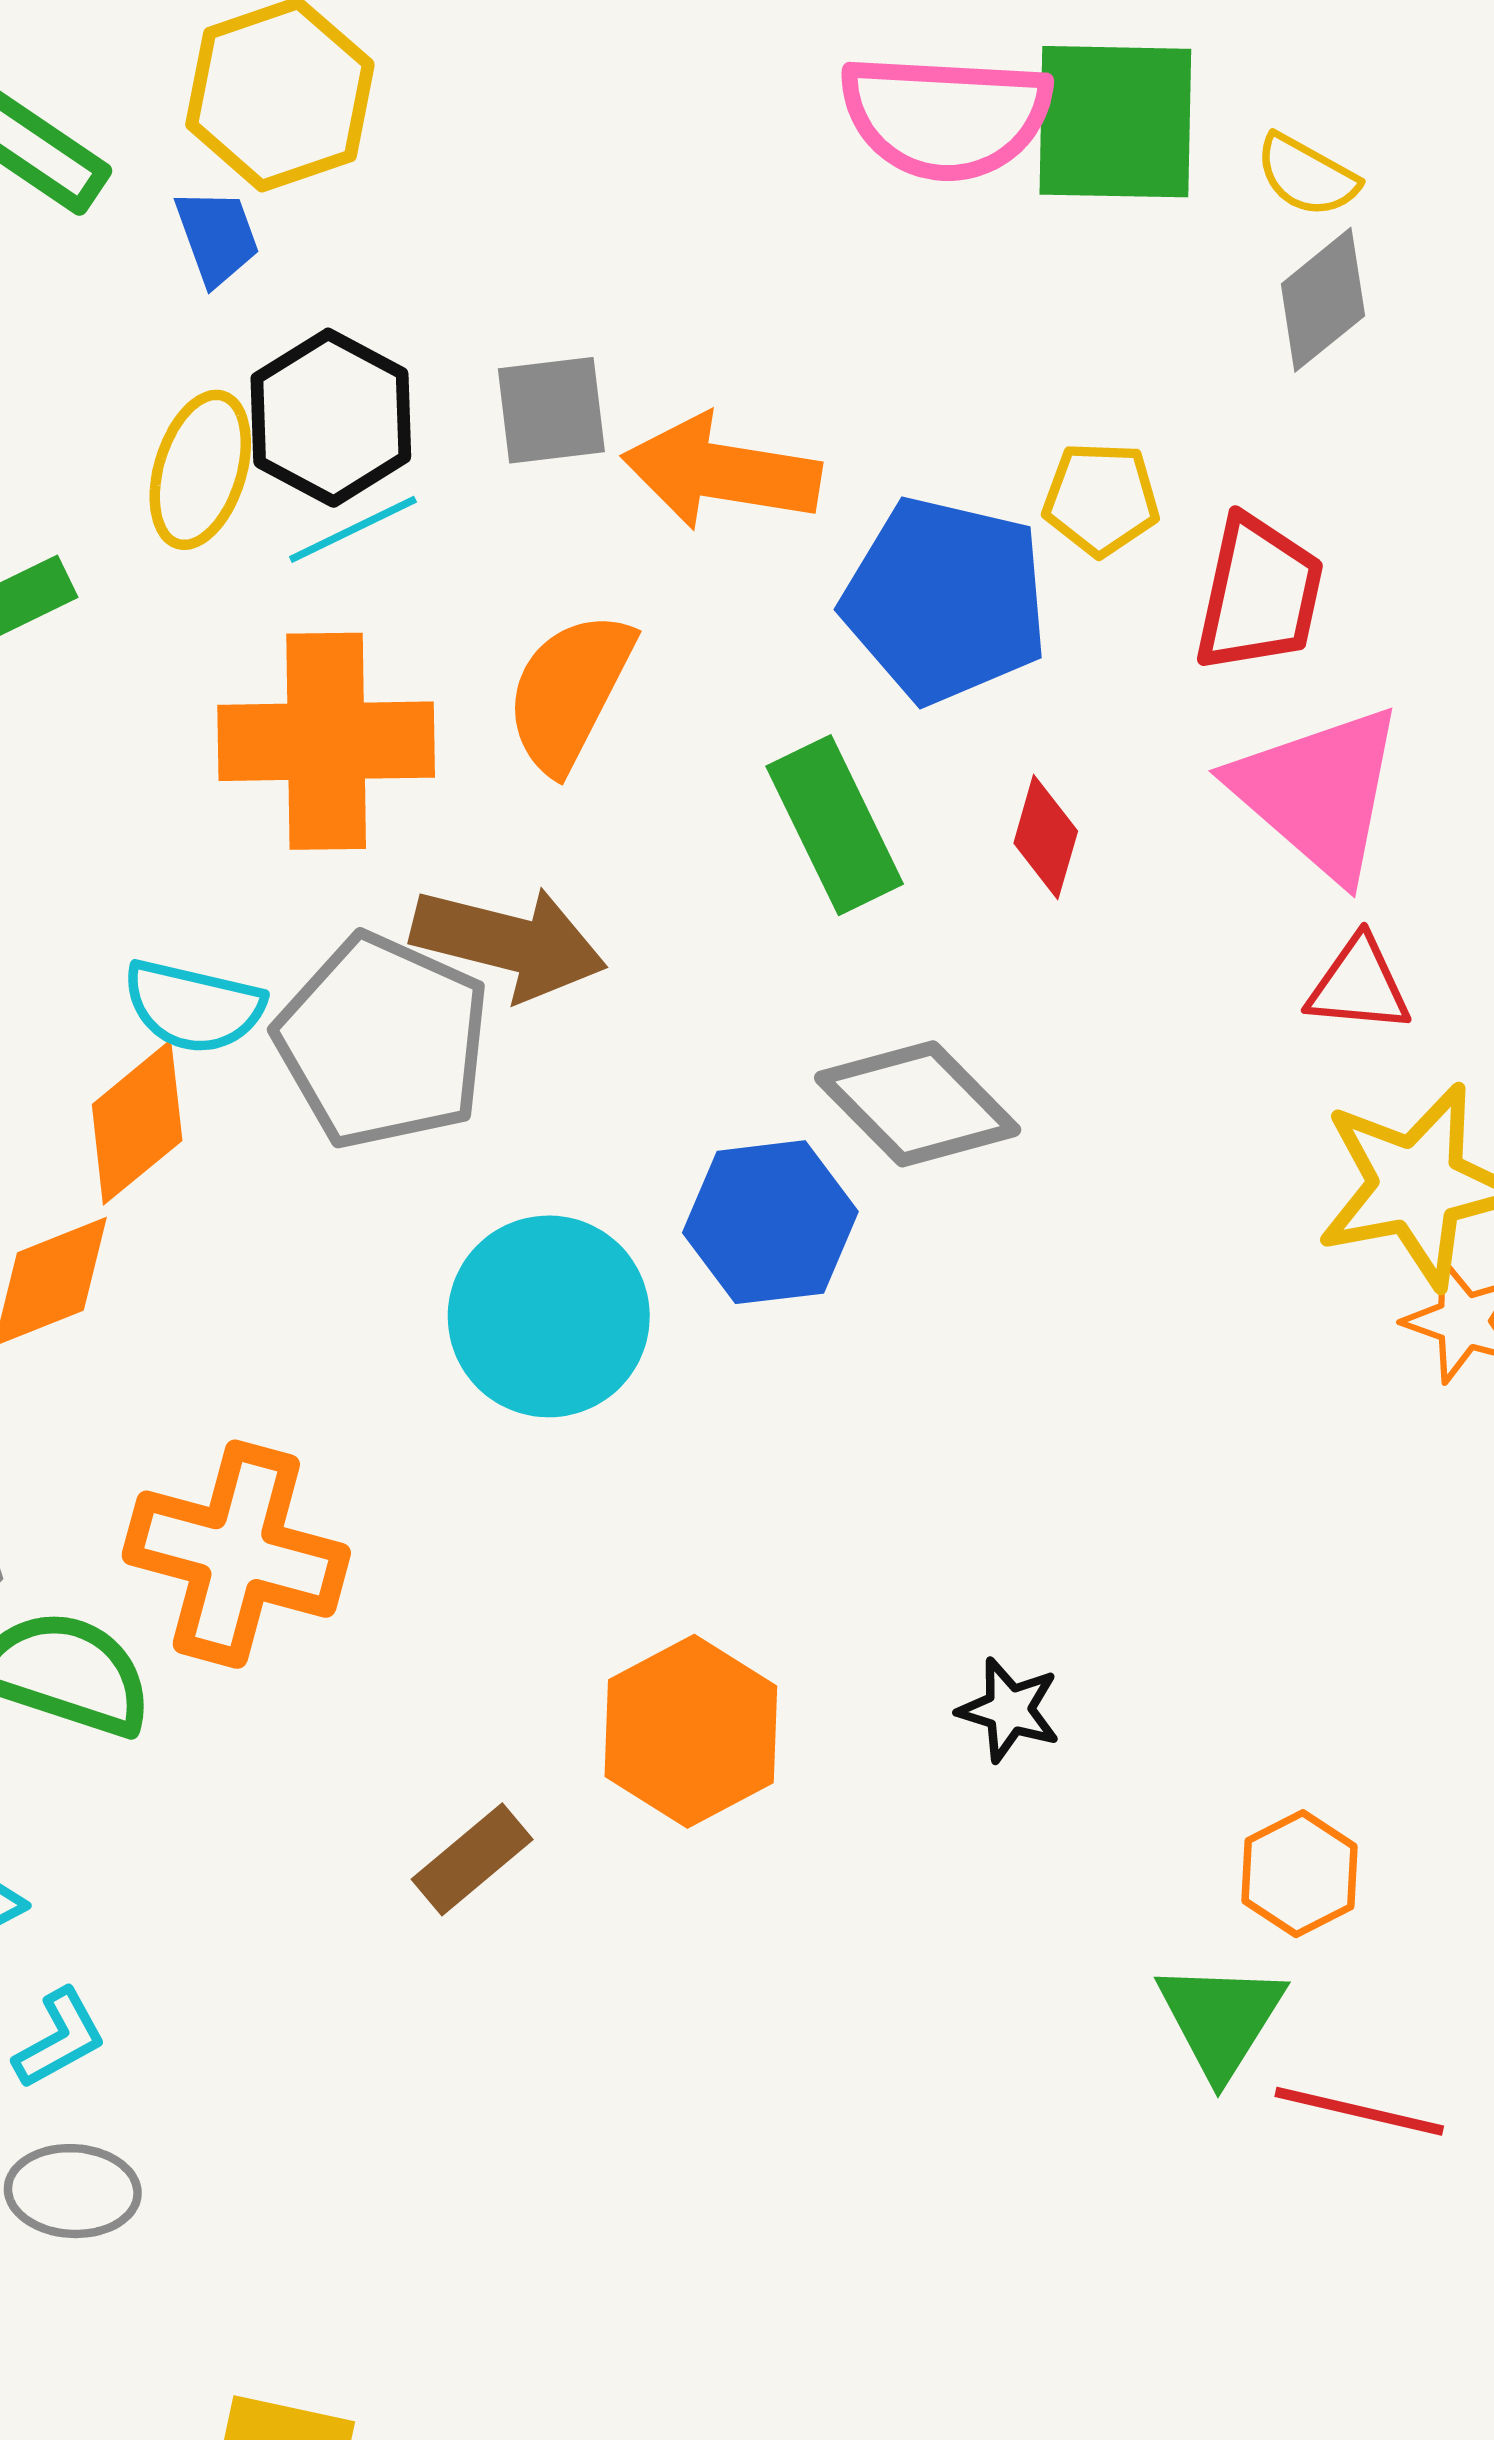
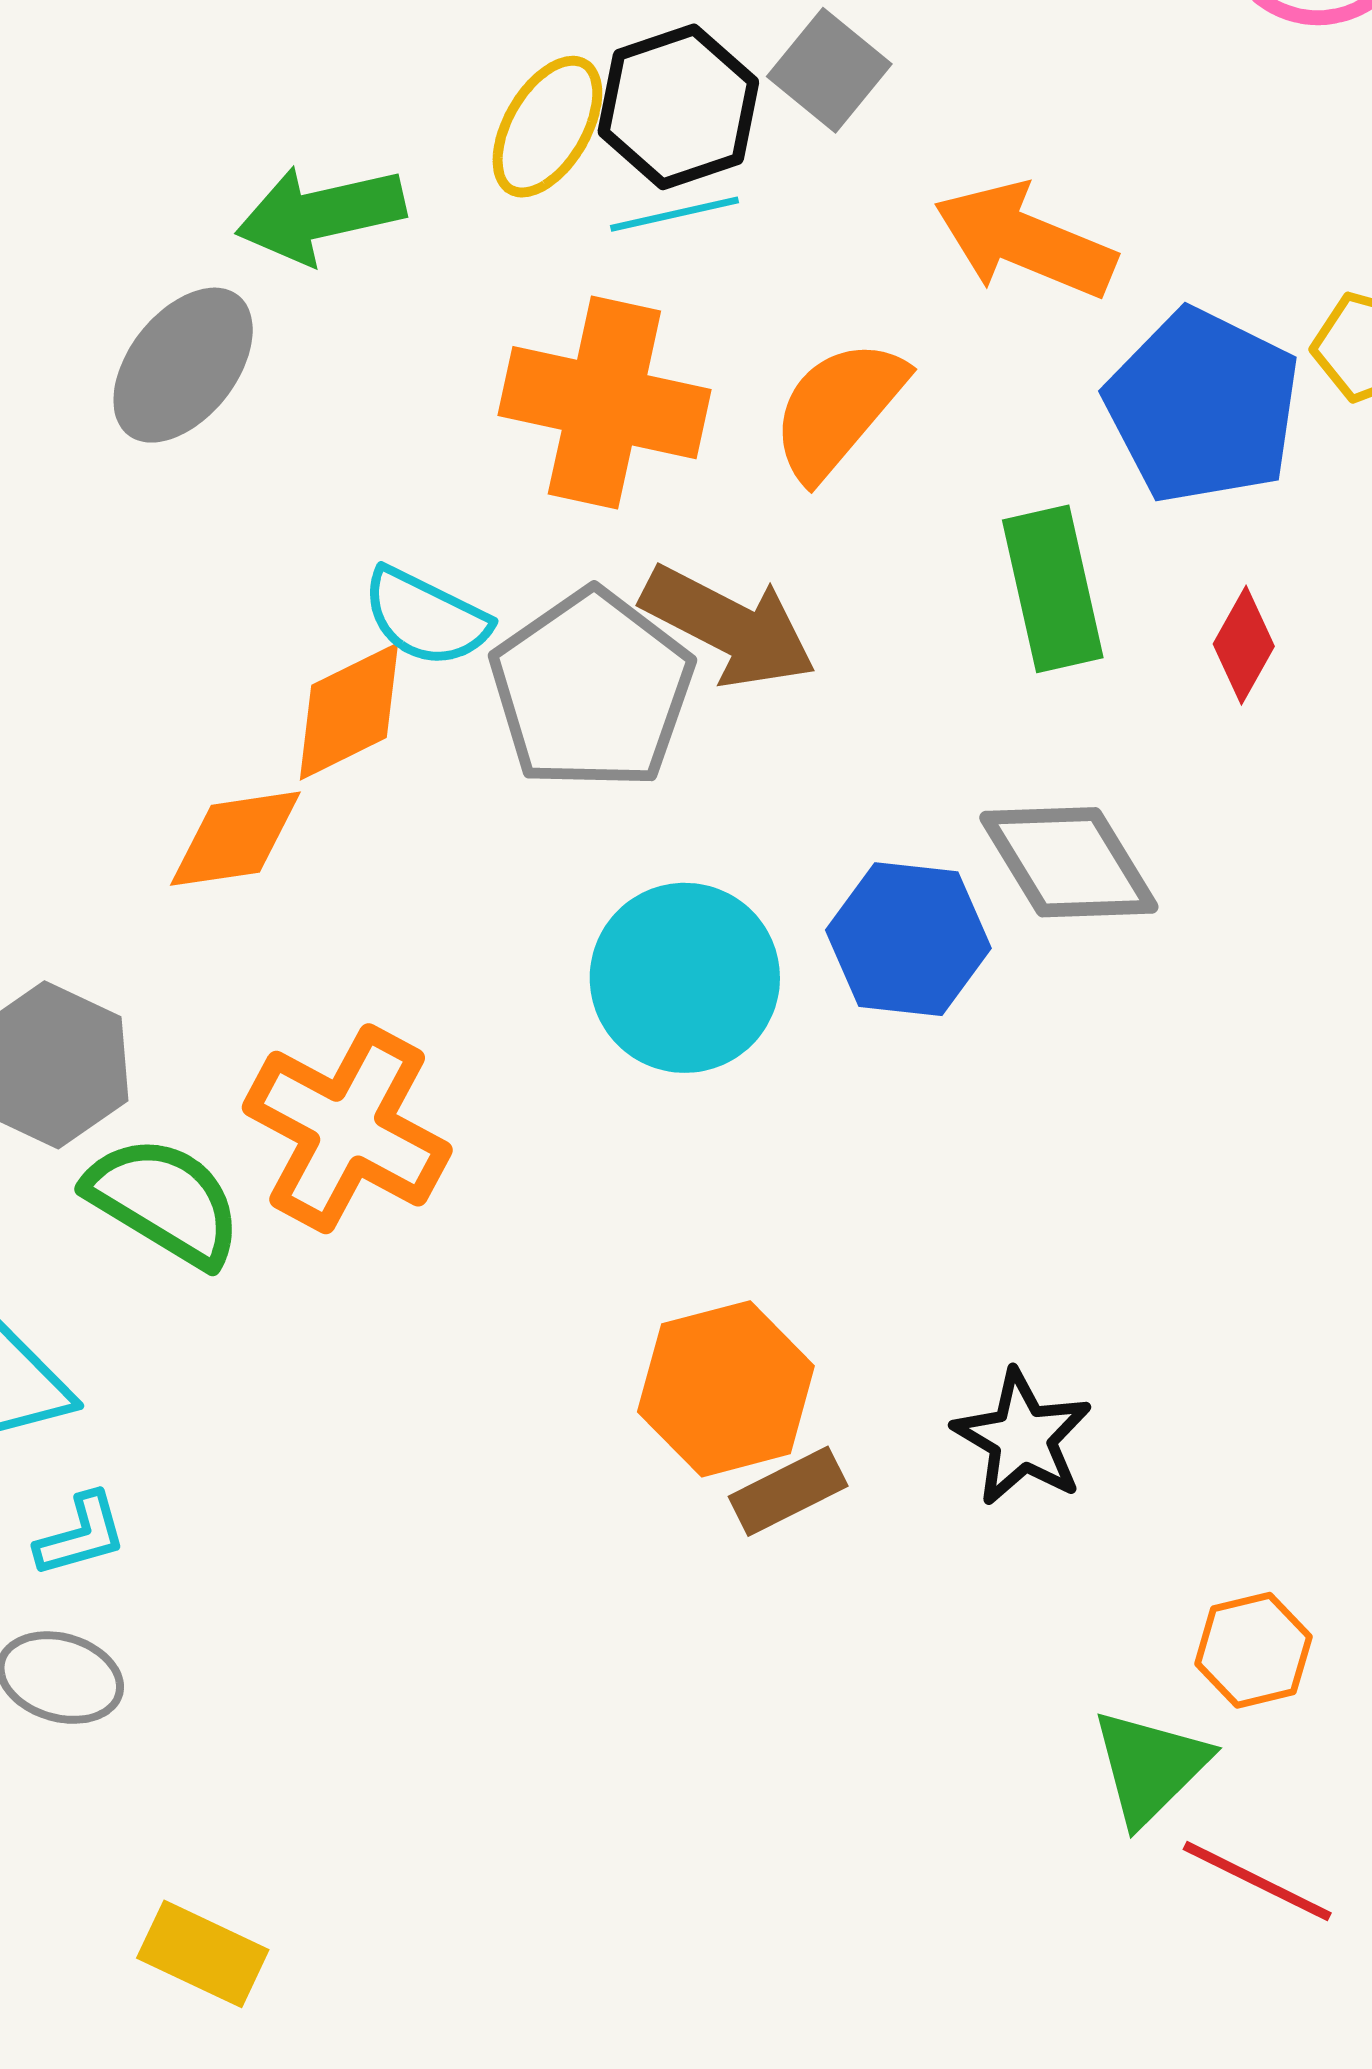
gray square: (551, 410) -> (829, 70), moved, turned 33
black star: (1009, 1710) -> (1022, 1438), size x1.4
brown rectangle: (472, 1859) -> (788, 1491), moved

